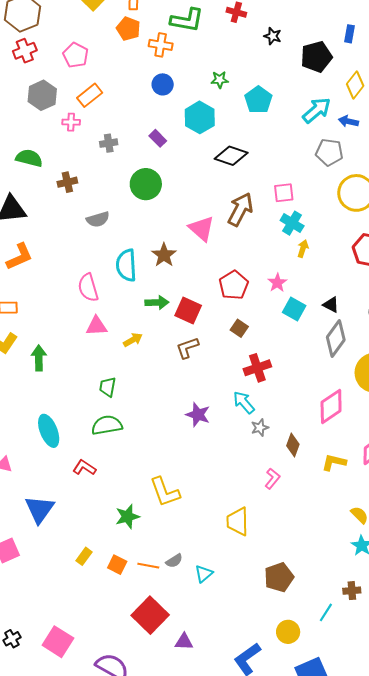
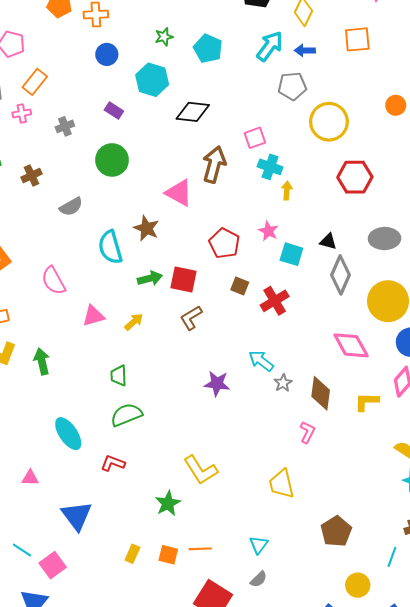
pink semicircle: (88, 288) -> (54, 281), moved
red cross: (257, 368) -> (275, 301), moved
pink diamond: (331, 406) -> (351, 345), turned -72
brown diamond: (293, 445) -> (321, 393), size x1.4
gray semicircle: (174, 561) -> (259, 579), moved

